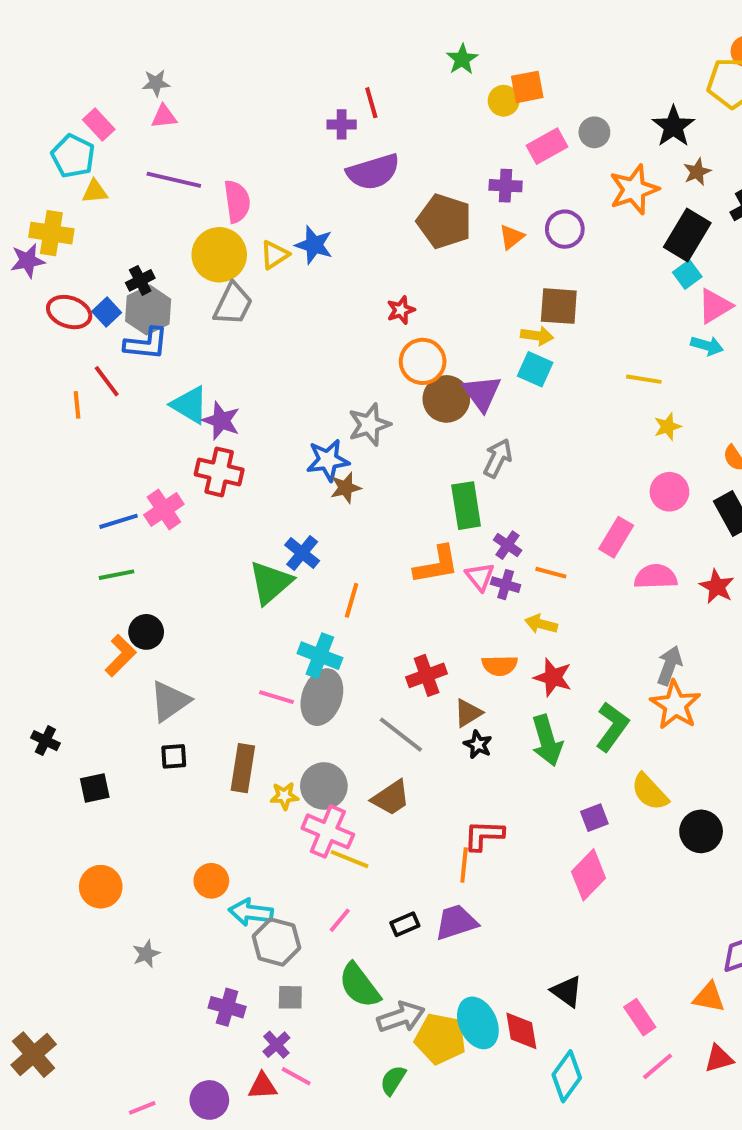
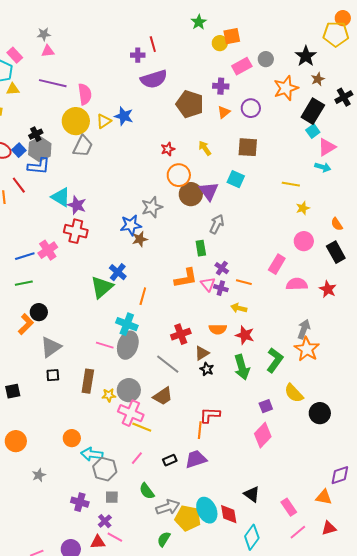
yellow arrow: (537, 336) -> (205, 148), moved, turned -133
green rectangle: (466, 506) -> (201, 248), size x0.7
green semicircle: (359, 985) -> (147, 491), size x0.7

